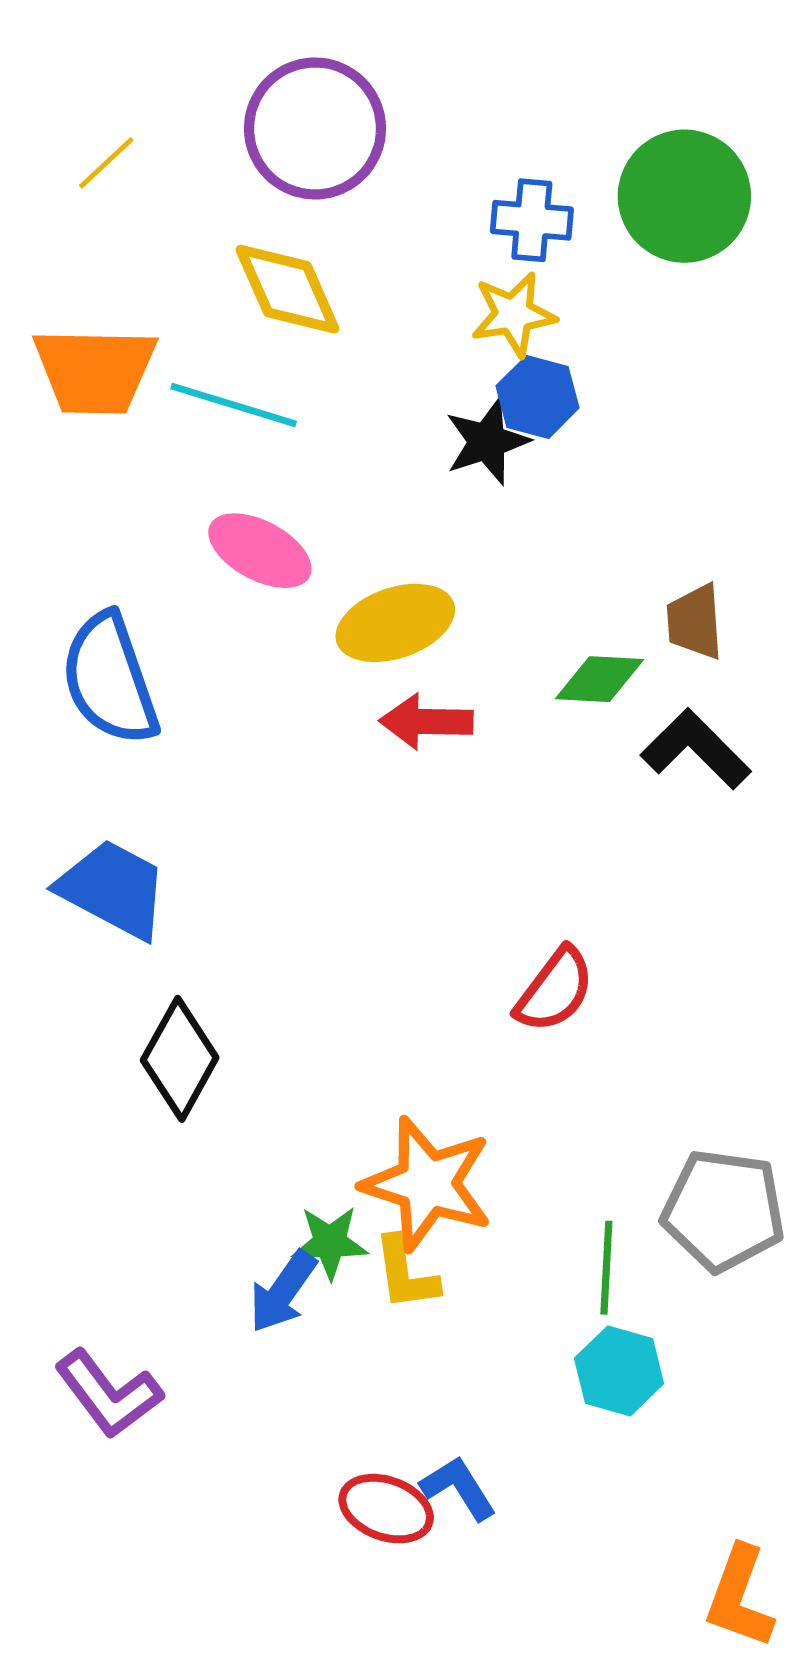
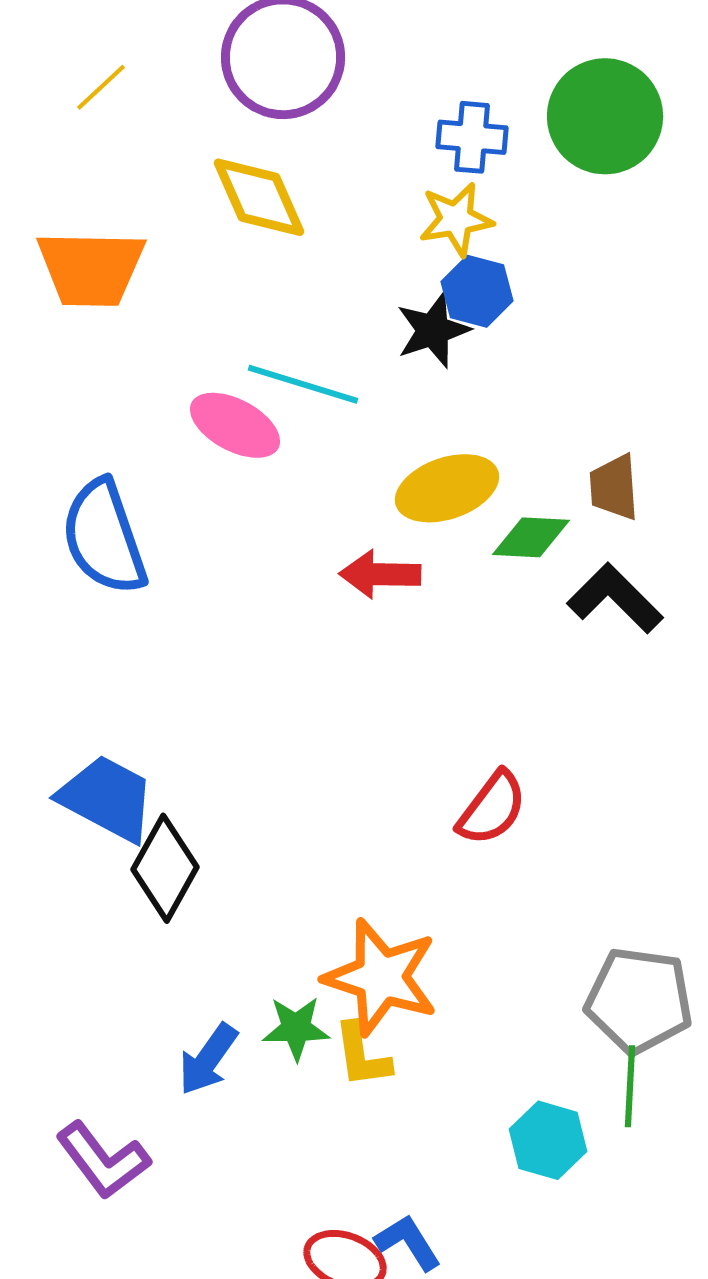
cyan line: (234, 405) -> (303, 384), moved
yellow ellipse: (395, 623) -> (447, 488), moved
blue trapezoid: (113, 889) -> (107, 798), moved
green line: (606, 1268) -> (630, 1086), moved
blue arrow: (283, 1292) -> (208, 1059), moved

